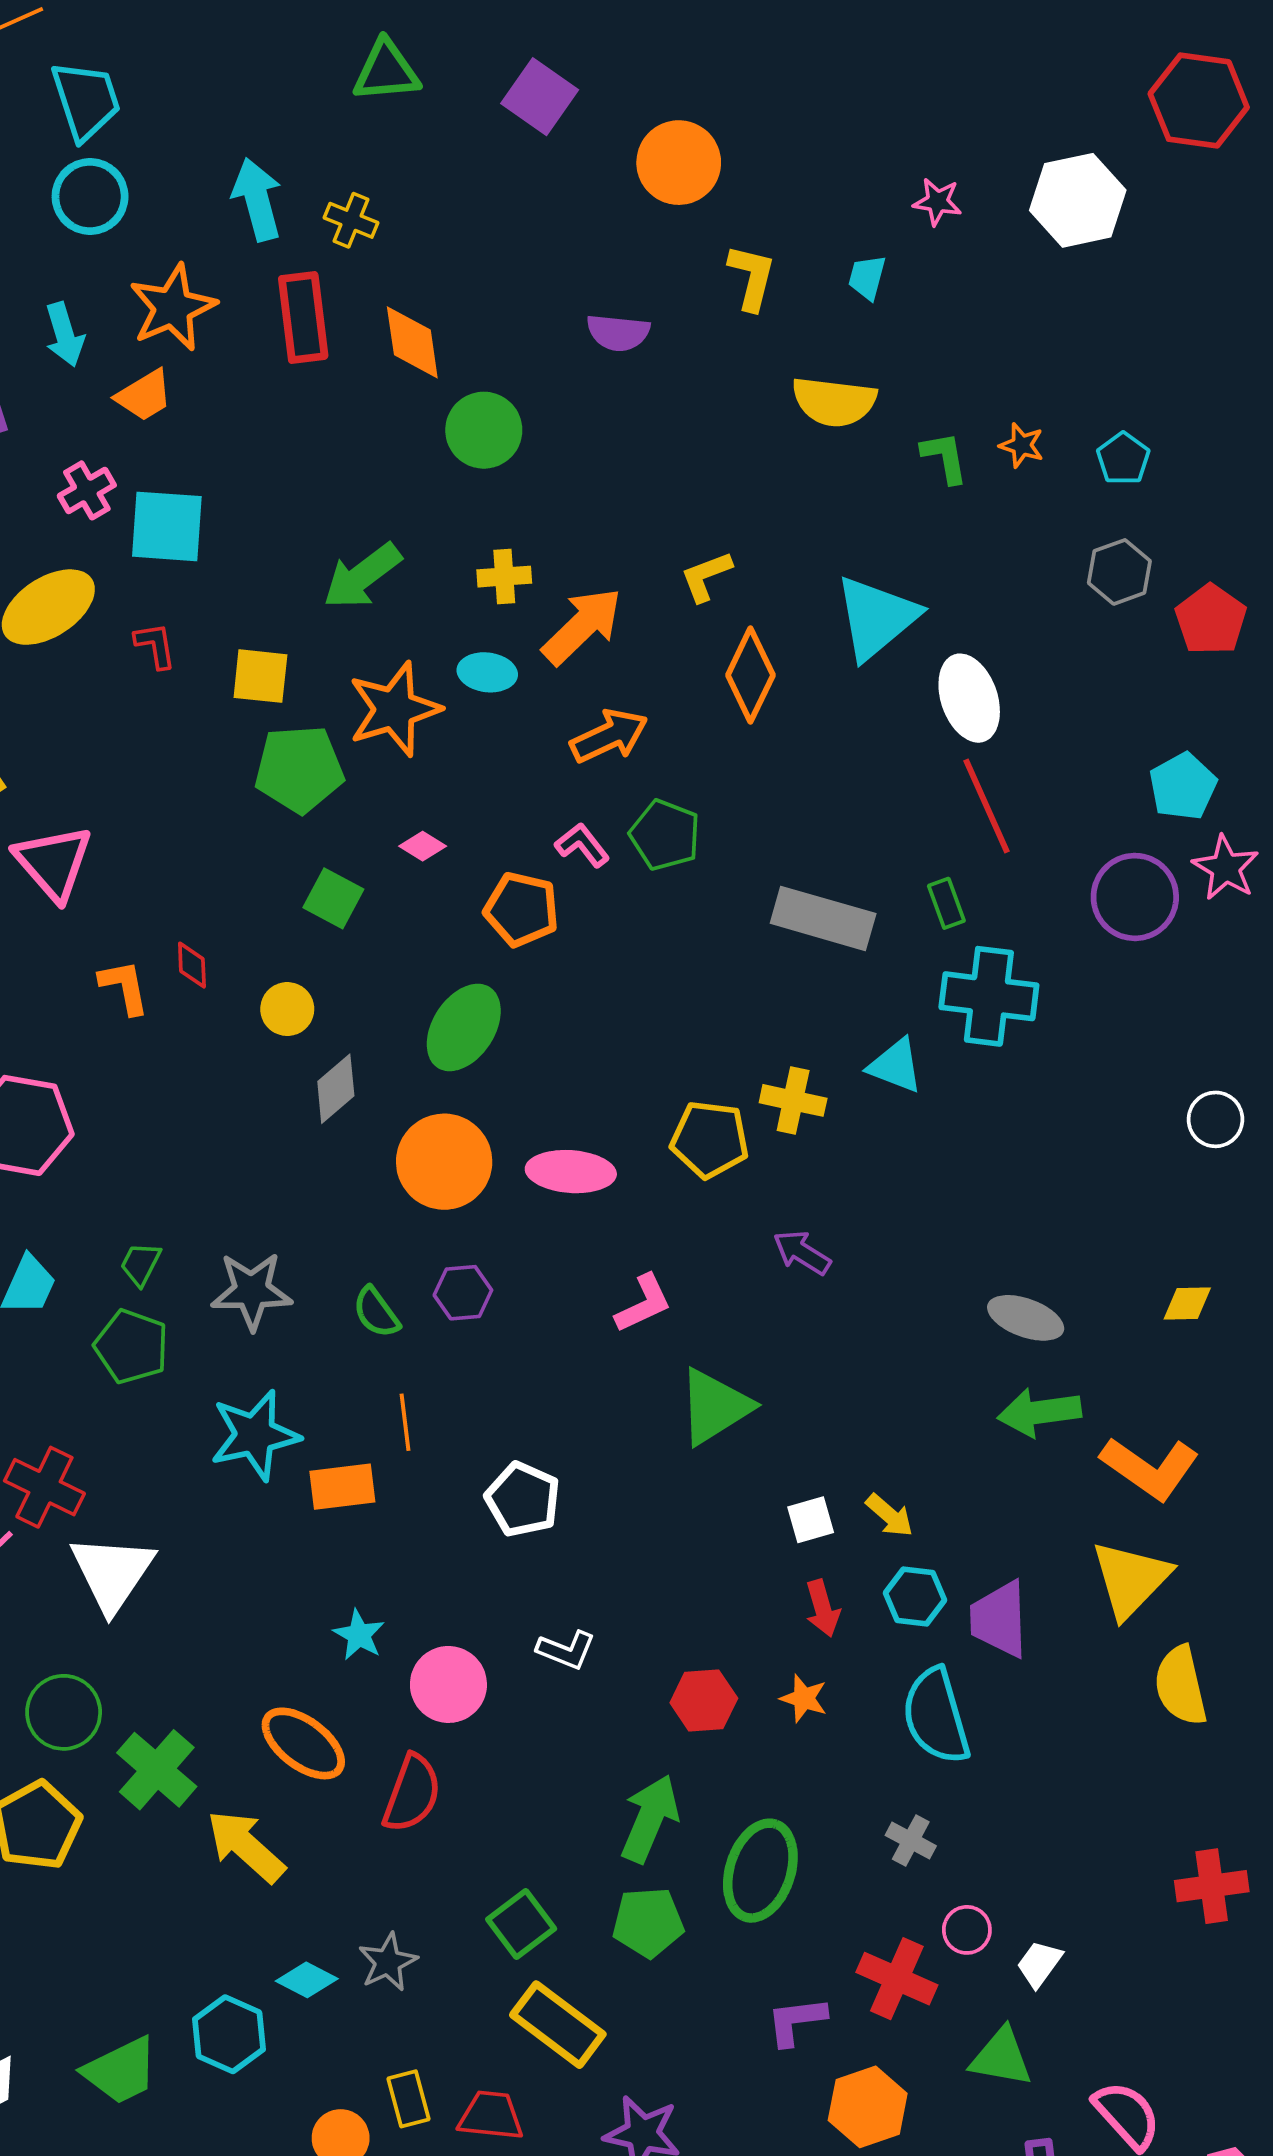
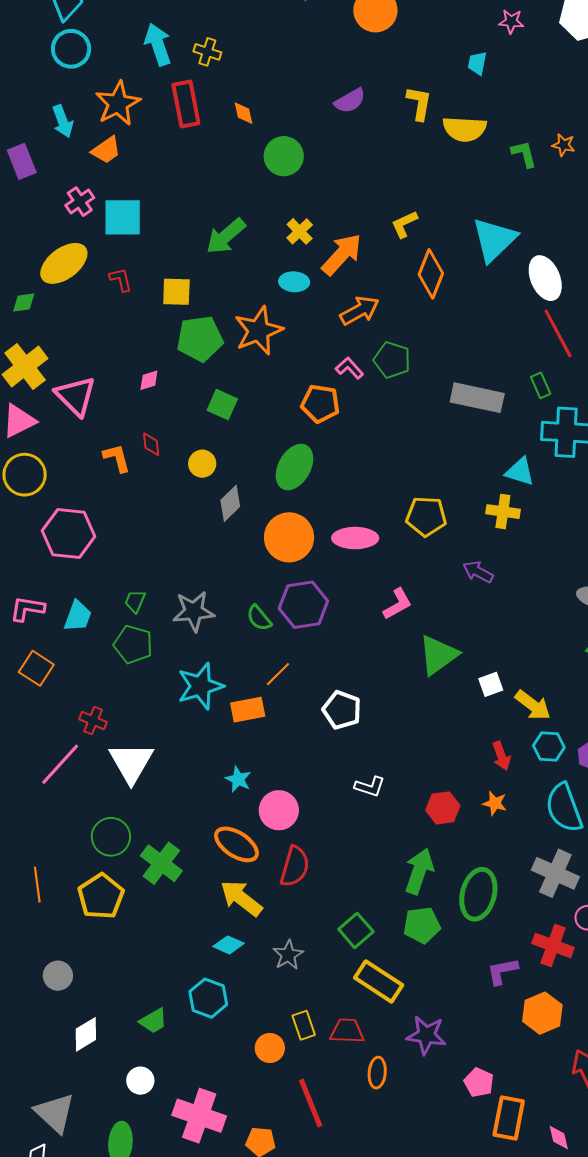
yellow L-shape: (752, 277) -> (419, 103), moved
purple semicircle: (618, 333) -> (350, 101), turned -32
orange diamond: (412, 342) -> (244, 113), size x0.6
yellow cross: (504, 577) -> (300, 231), turned -36
orange star: (394, 709) -> (259, 331), moved
pink diamond: (423, 846) -> (149, 380), moved, turned -45
yellow cross: (793, 1100) -> (503, 512), moved
purple hexagon: (463, 1293) -> (303, 605), size x1.6
orange line: (405, 1422) -> (278, 674), turned 56
red cross: (44, 1487) -> (93, 721), size x0.7
yellow arrow: (890, 1515) -> (533, 705), size x1.4
white square: (811, 1520) -> (491, 684), moved
cyan star: (359, 1635) -> (238, 779), moved
pink circle: (448, 1684) -> (279, 810), moved
gray cross: (911, 1841) -> (555, 873), size x1.8
yellow arrow: (246, 1846) -> (241, 898), moved
cyan diamond: (307, 1980) -> (229, 945), moved
green trapezoid: (121, 2071) -> (153, 1021), size x0.7

